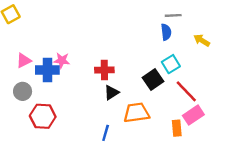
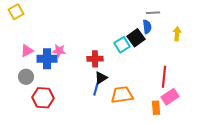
yellow arrow: (202, 40) -> (177, 34), turned 64
cyan square: (171, 64) -> (122, 45), moved
black square: (153, 79) -> (136, 38), moved
red line: (186, 91) -> (164, 77), turned 50
blue line: (106, 133) -> (96, 89), moved

